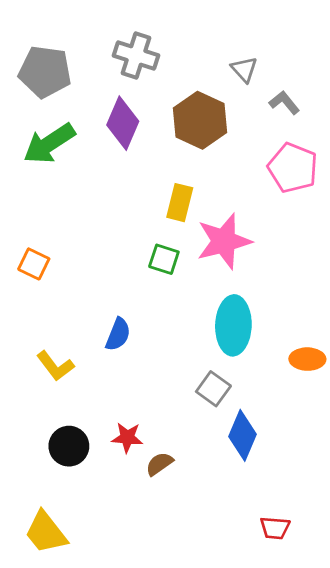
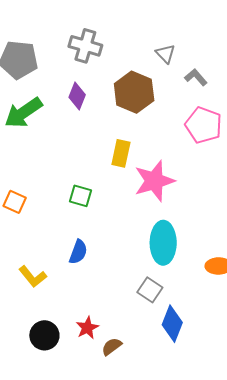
purple diamond: (123, 123) -> (77, 96), size x0.7
green square: (164, 259) -> (80, 196), moved
red star: (127, 438) -> (87, 328), turned -30

